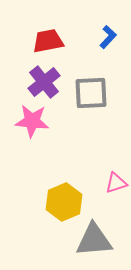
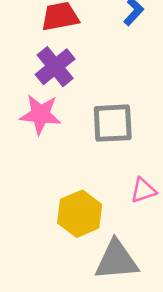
gray square: (91, 93) -> (113, 123), moved

